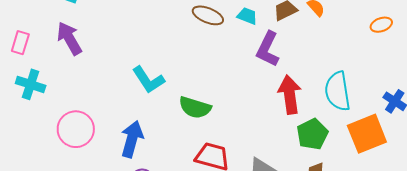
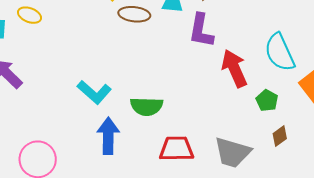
green pentagon: (312, 134) -> (267, 100), size x0.7
blue arrow: (132, 139) -> (108, 136), moved

